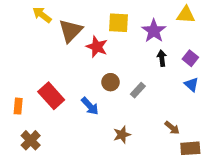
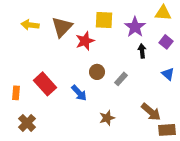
yellow arrow: (42, 15) -> (30, 25), moved, turned -30
red star: (97, 47) -> (85, 41), turned 30
purple square: (190, 58) -> (166, 42), moved
brown arrow: (172, 128) -> (151, 112), size x1.5

